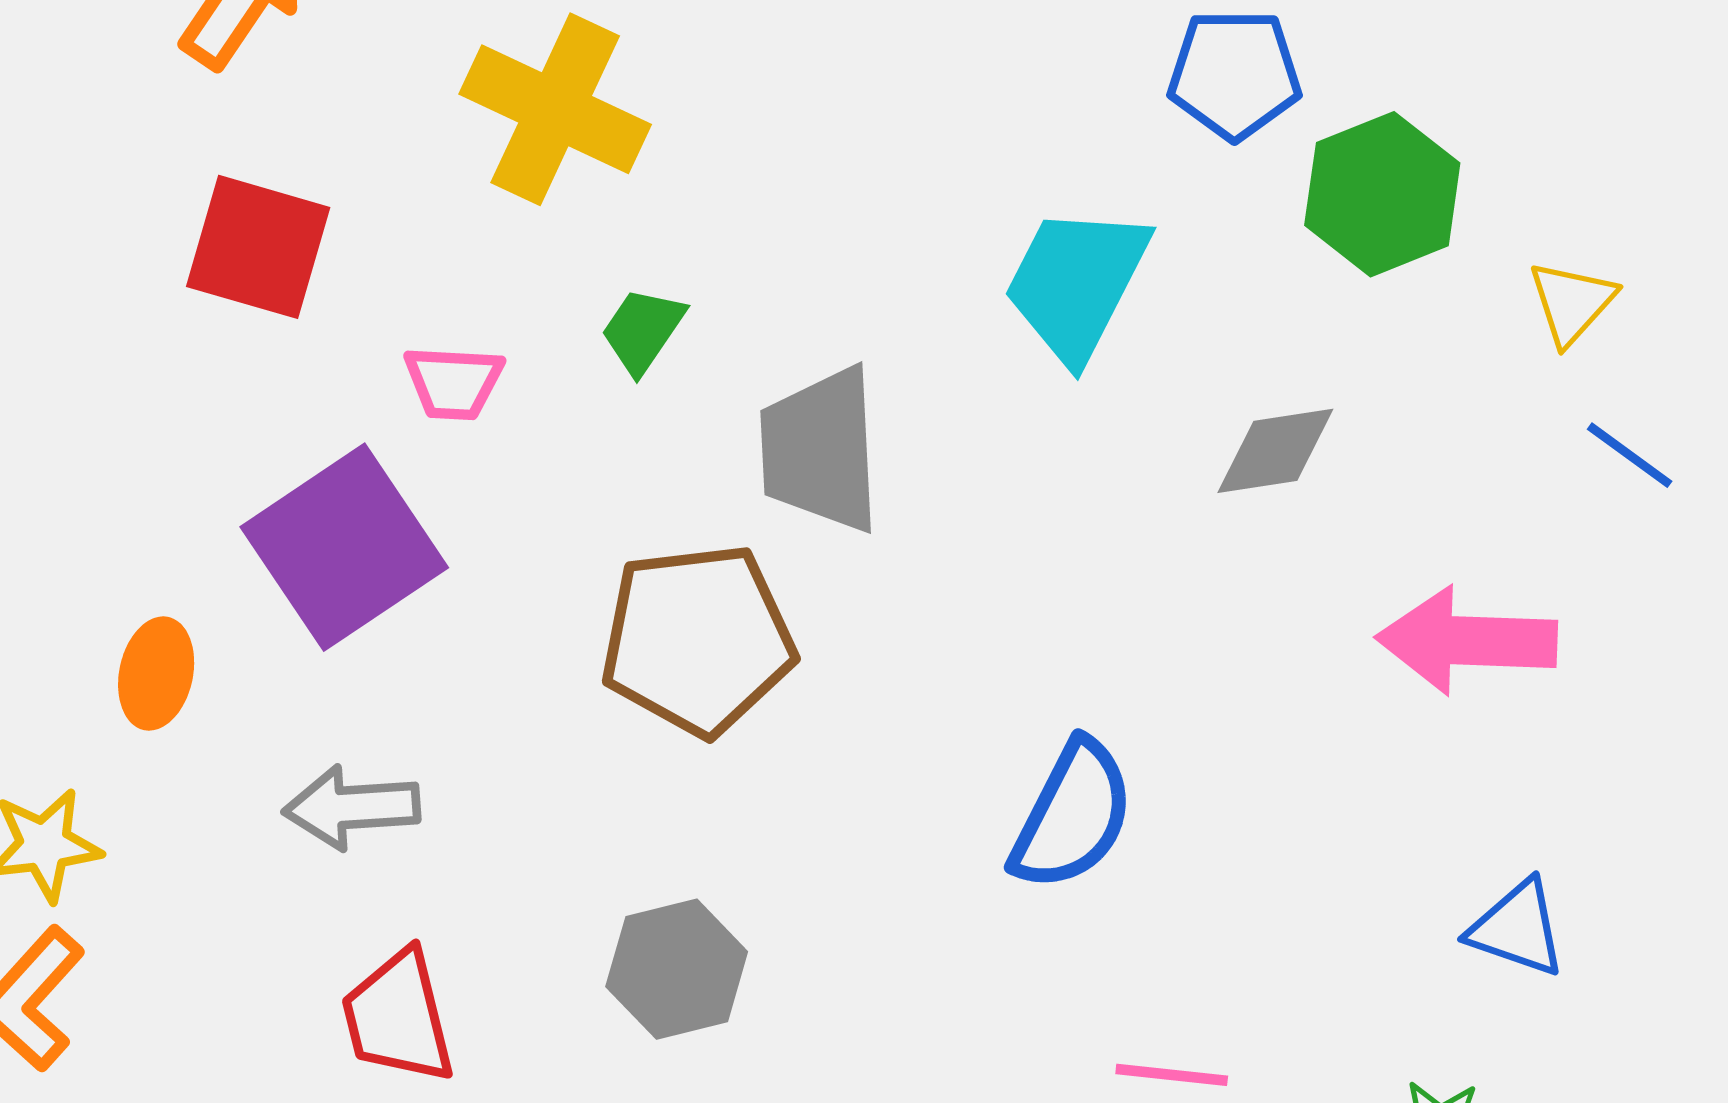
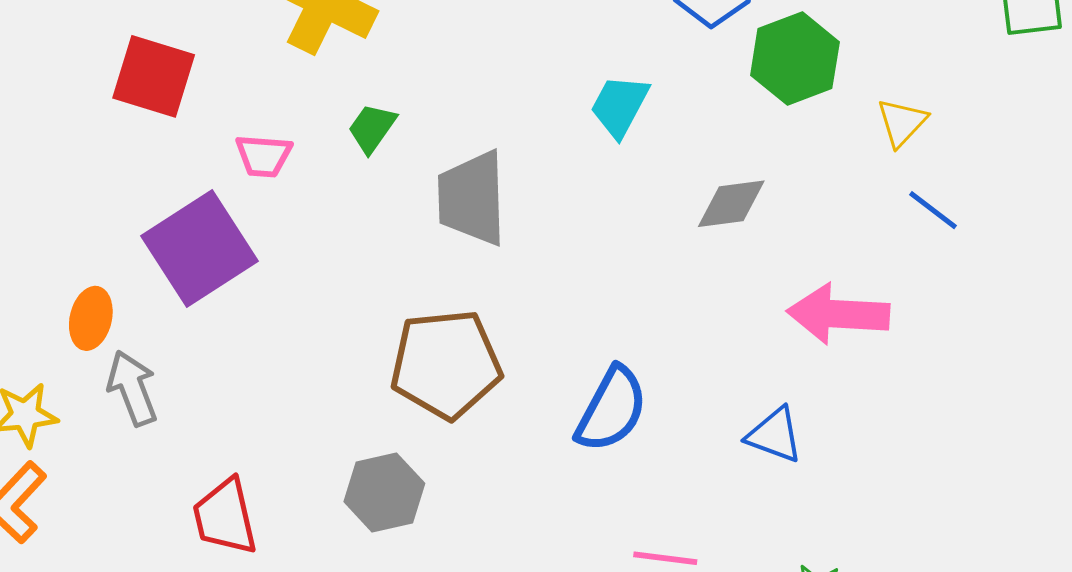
cyan trapezoid: (1076, 283) -> (620, 106), size x0.7
brown pentagon: (698, 640) -> (446, 364), moved
gray arrow: (352, 807) -> (132, 388), moved, turned 72
blue triangle: (1517, 928) -> (775, 435), moved

